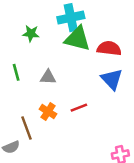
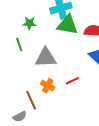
green line: (16, 72) -> (19, 45), moved
gray triangle: (48, 77) -> (46, 58), size x1.6

